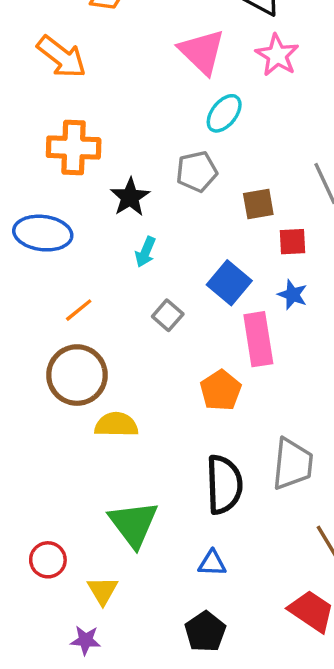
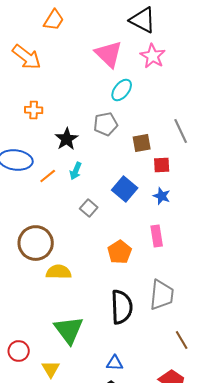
orange cross: (74, 148) -> (34, 110), size x0.6
orange line: (79, 310) -> (48, 176), moved
pink rectangle: (258, 339) -> (157, 236), moved, size x0.7
blue triangle: (212, 563) -> (115, 363), moved

